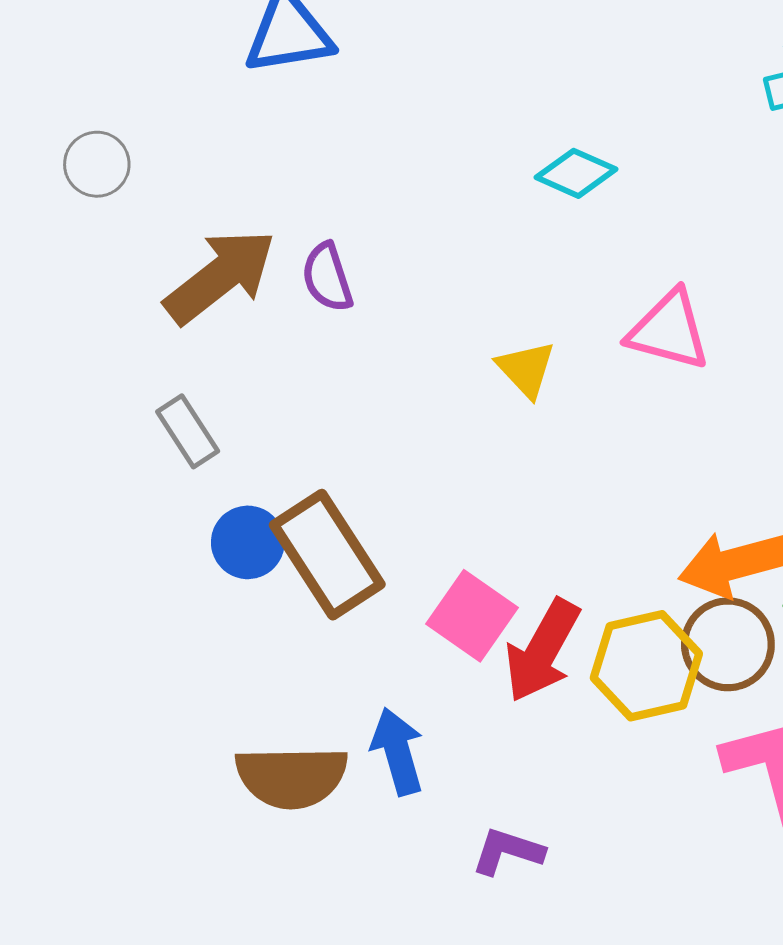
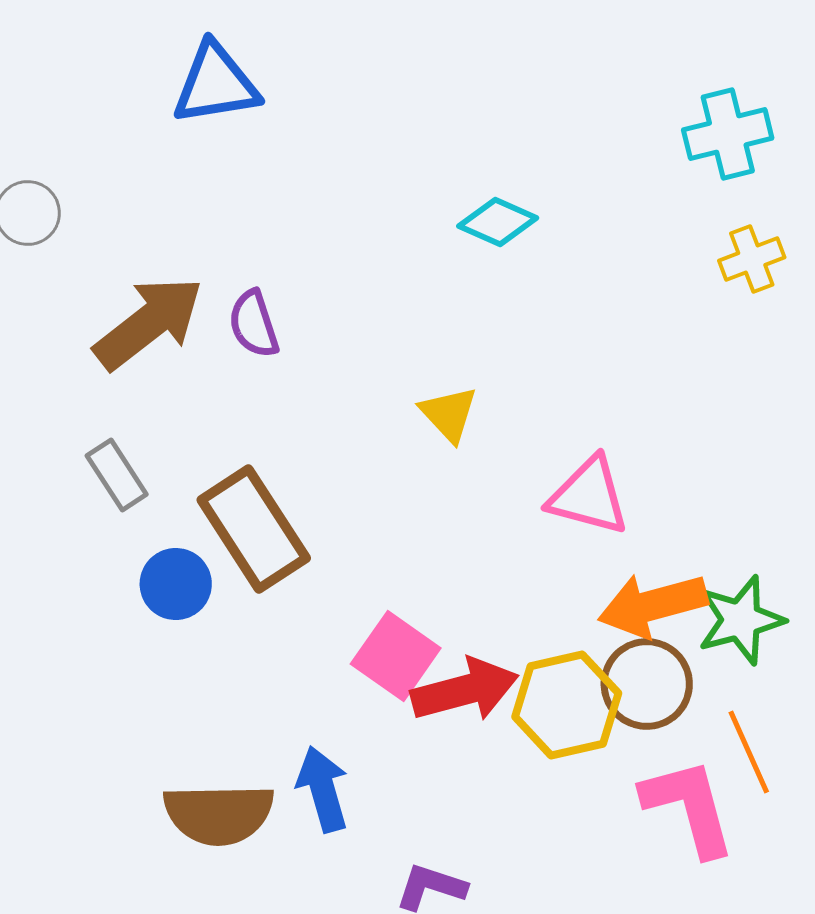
pink triangle: (669, 330) -> (589, 496), moved
brown rectangle: (327, 555) -> (254, 529), moved
red arrow: (542, 650) -> (465, 690), turned -134

